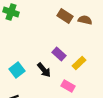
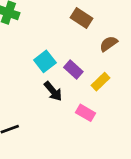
brown semicircle: (85, 20) -> (109, 44), moved, turned -48
cyan square: (17, 70) -> (45, 61), moved

